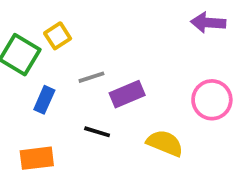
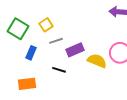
yellow square: (58, 36) -> (46, 25), moved
yellow semicircle: (165, 143) -> (97, 61), moved

